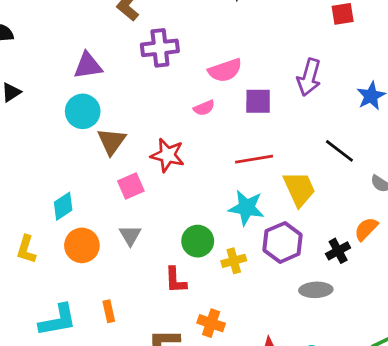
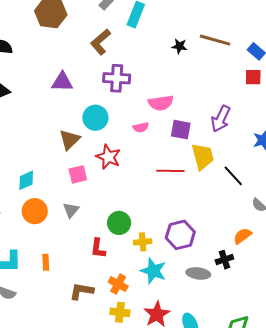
cyan circle: (83, 111) -> (95, 118), moved
yellow trapezoid: (299, 189) -> (203, 156), moved
cyan star: (246, 208) -> (153, 271), moved
black cross: (338, 251) -> (224, 260), moved

